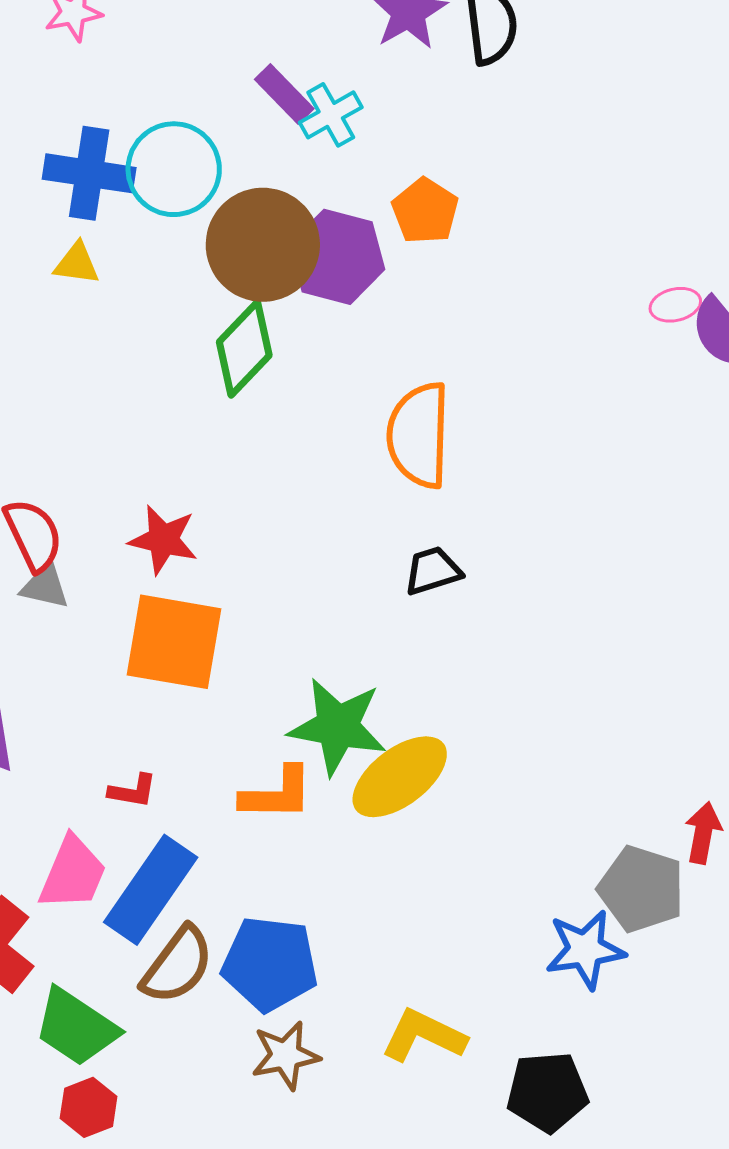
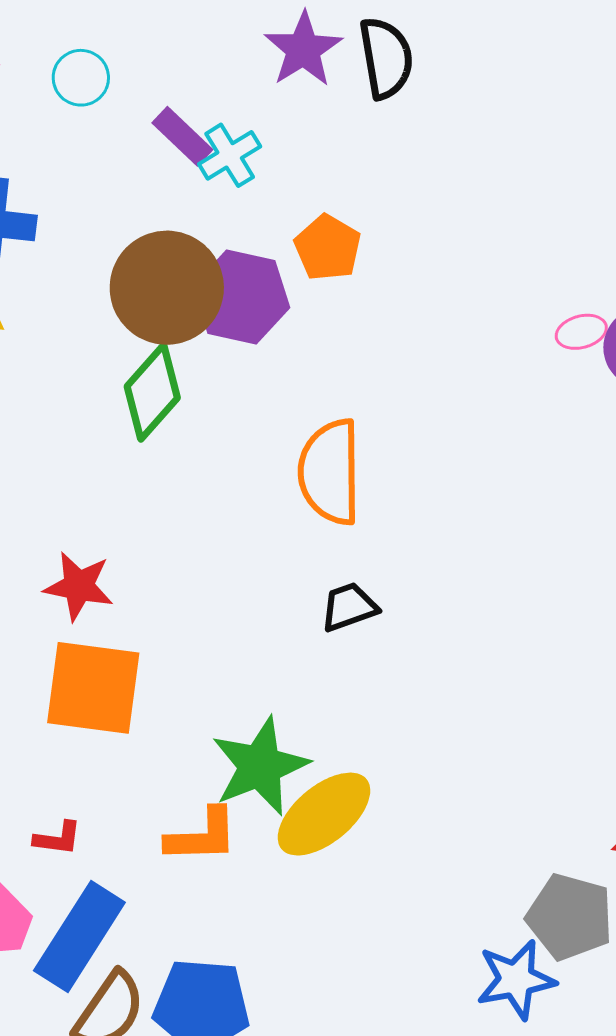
cyan circle: (174, 169) -> (81, 78), moved, size x0.6
green star: (338, 727) -> (260, 766), turned -30

